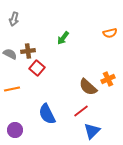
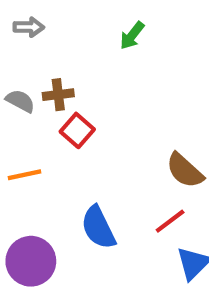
gray arrow: (14, 19) -> (29, 27), turned -104
green arrow: (63, 38) -> (132, 36), moved
purple circle: (15, 130) -> (31, 261), size x1.5

